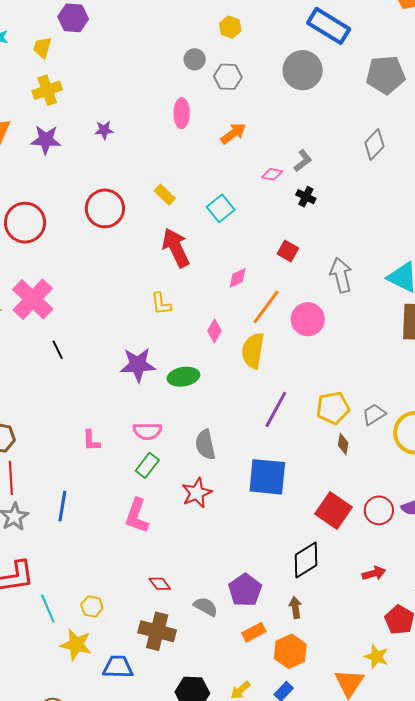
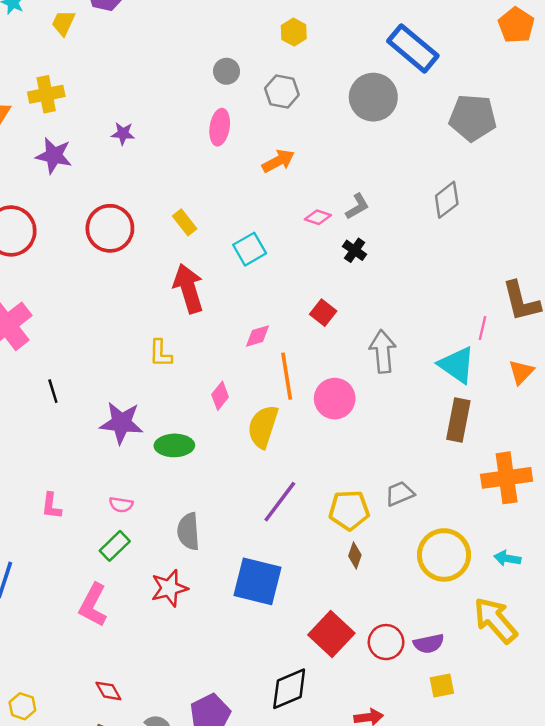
gray circle: (195, 59) -> (226, 71), moved
yellow cross: (47, 90) -> (46, 94), moved
purple star: (46, 140) -> (54, 156), moved
orange line: (266, 307) -> (287, 376), turned -54
black line: (58, 350) -> (53, 391), moved
gray trapezoid: (374, 414) -> (400, 494), moved
pink semicircle: (147, 431) -> (121, 505), size x0.7

